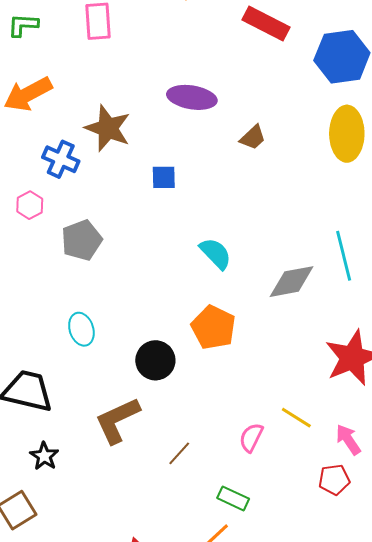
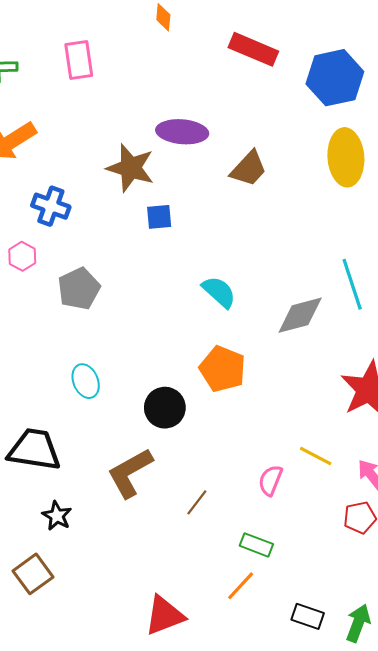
brown star: (108, 128) -> (131, 168), moved
brown trapezoid: (253, 138) -> (249, 169), size x1.4

